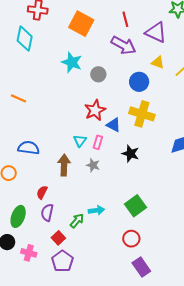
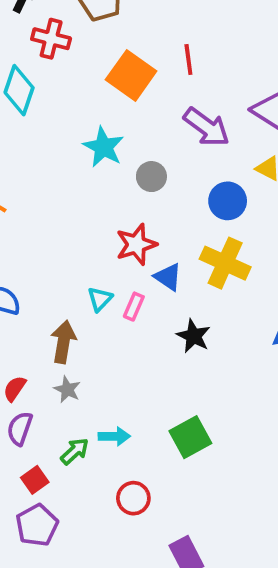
red line: (125, 19) -> (188, 59), moved
gray star: (93, 165) -> (67, 389), moved
red circle: (131, 239) -> (133, 498), moved

